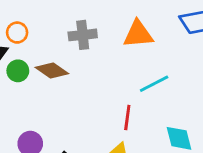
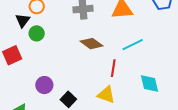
brown diamond: (52, 71) -> (91, 44), moved

